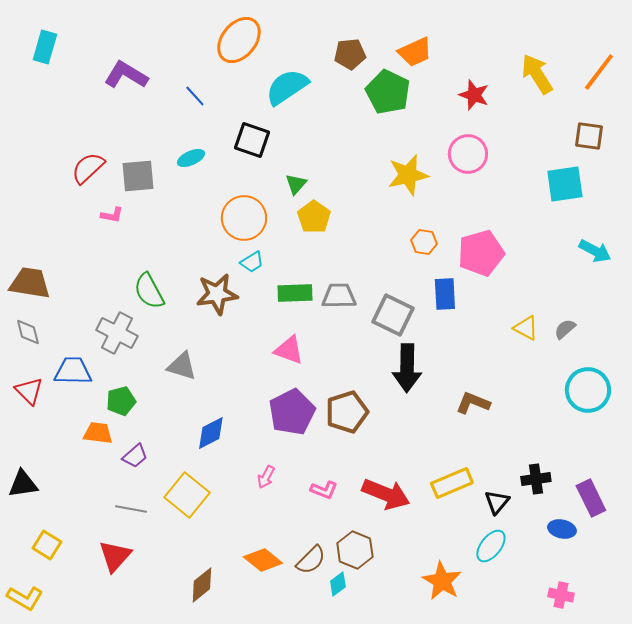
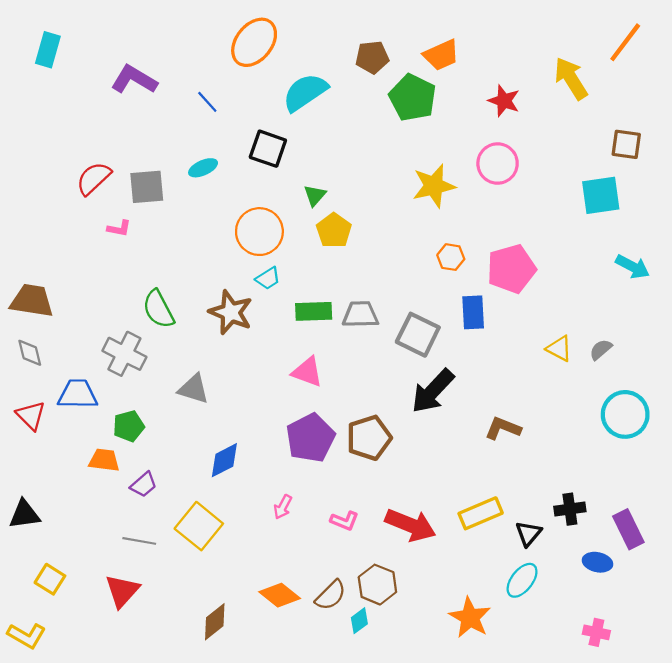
orange line: (599, 72) -> (625, 42), moved
brown star: (217, 294) -> (231, 312), turned 30
black arrow: (407, 368) -> (433, 391), turned 42

